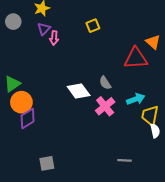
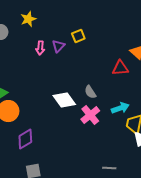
purple triangle: (44, 29) -> (58, 46), moved
red triangle: (136, 58) -> (120, 68), size x0.7
purple diamond: (28, 119) -> (25, 139), moved

